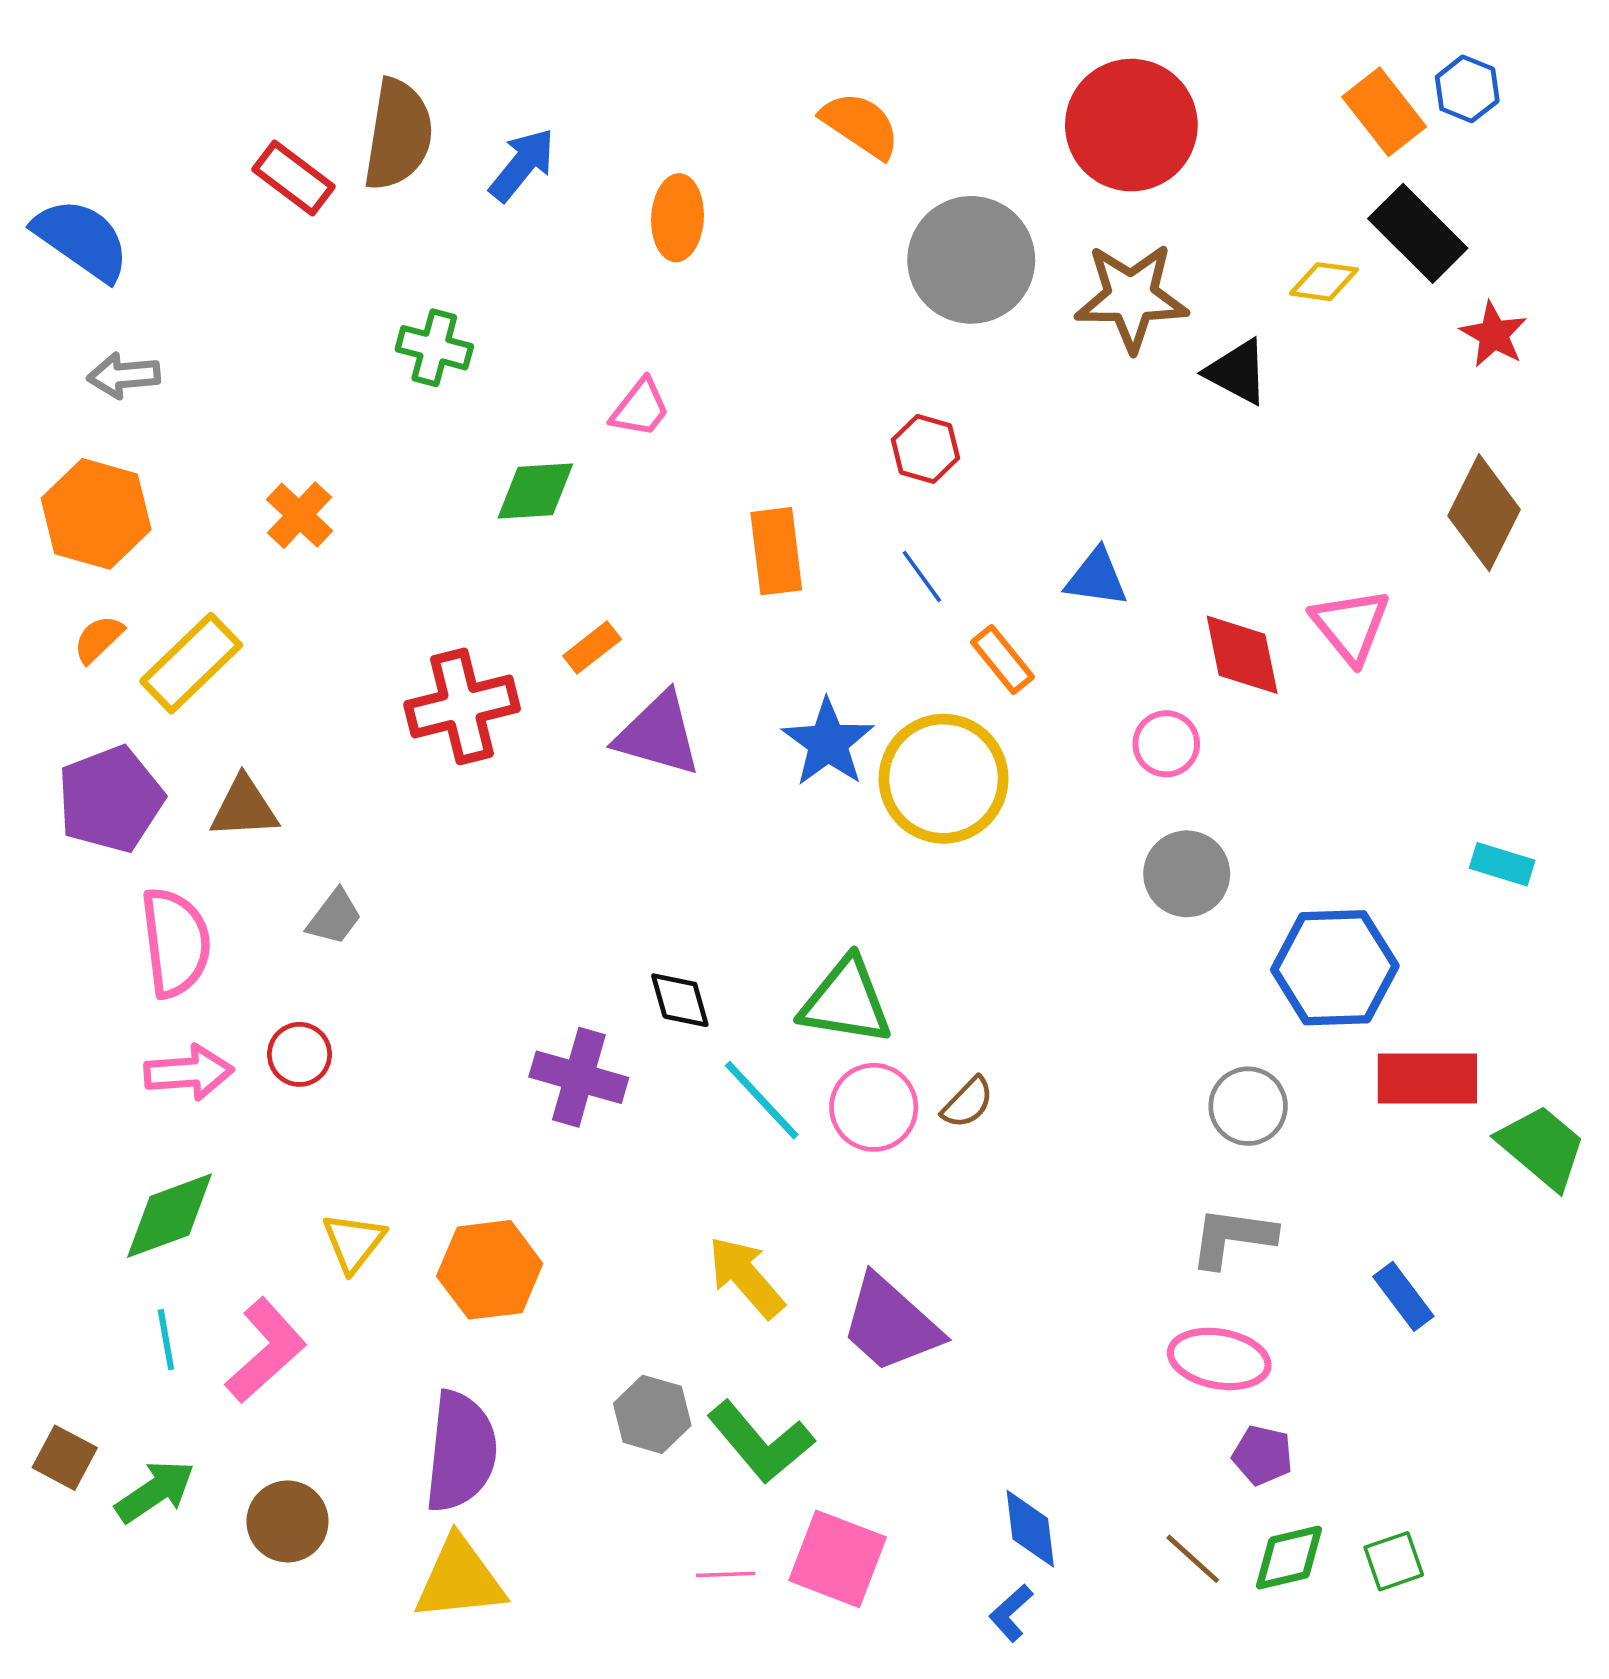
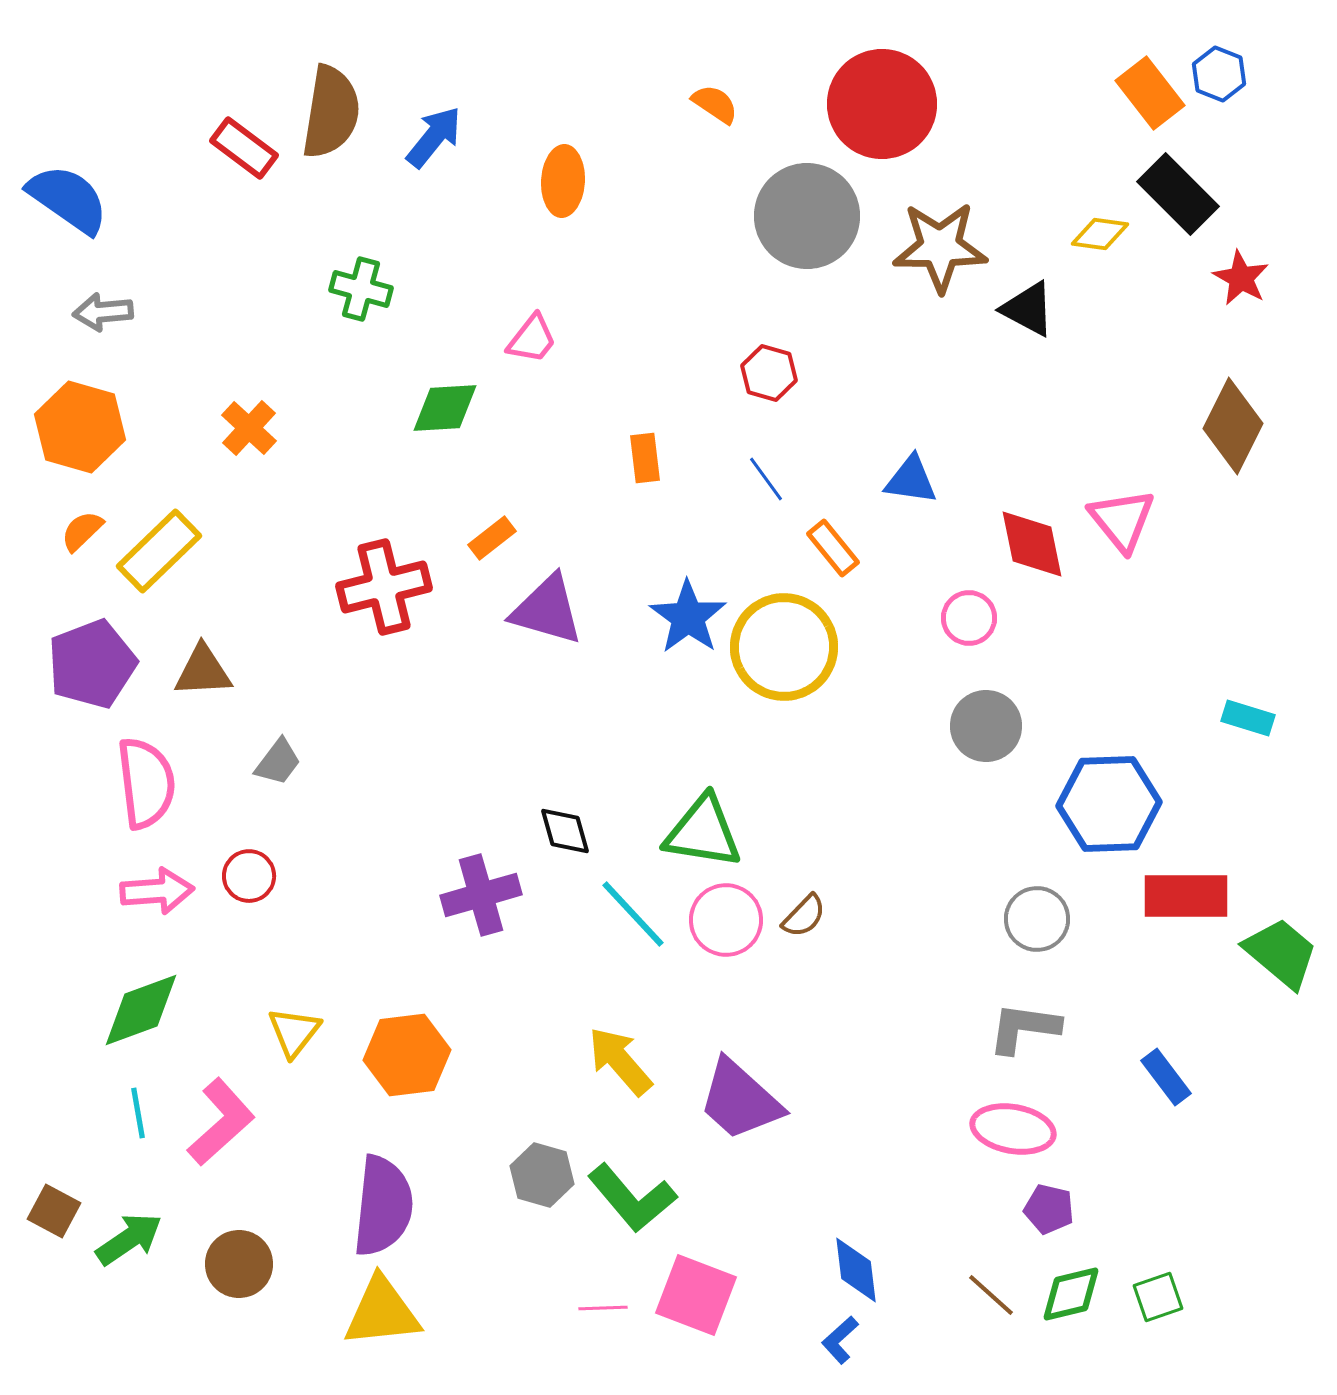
orange semicircle: (860, 125) -> (715, 104), size x0.7
red circle: (1131, 125) -> (882, 104), moved
orange rectangle: (776, 551) -> (645, 458), size x0.7
purple cross: (579, 1077) -> (481, 895), turned -32

